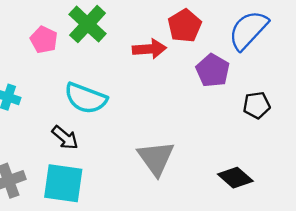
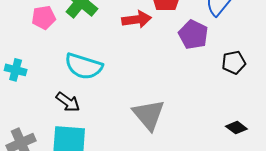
pink pentagon: (44, 40) -> (44, 17), turned -30
black diamond: (235, 178) -> (236, 128), moved, size x0.7

